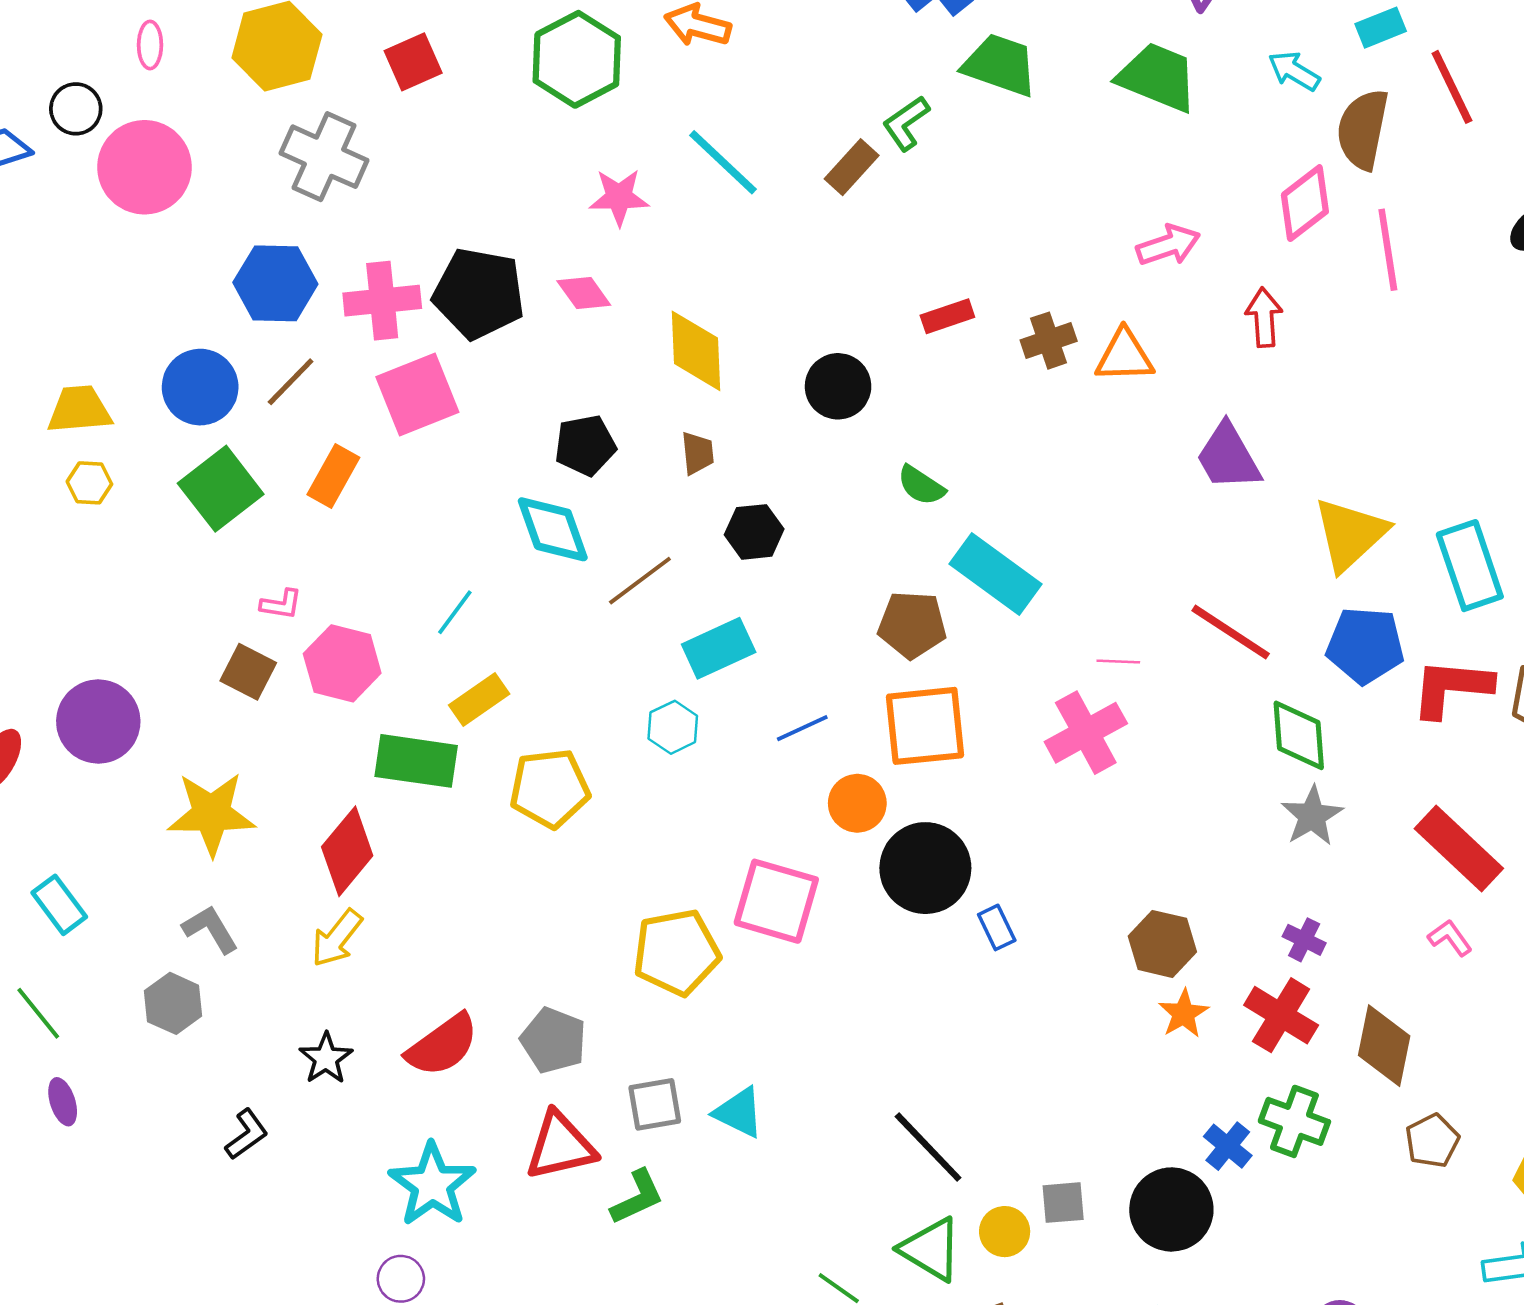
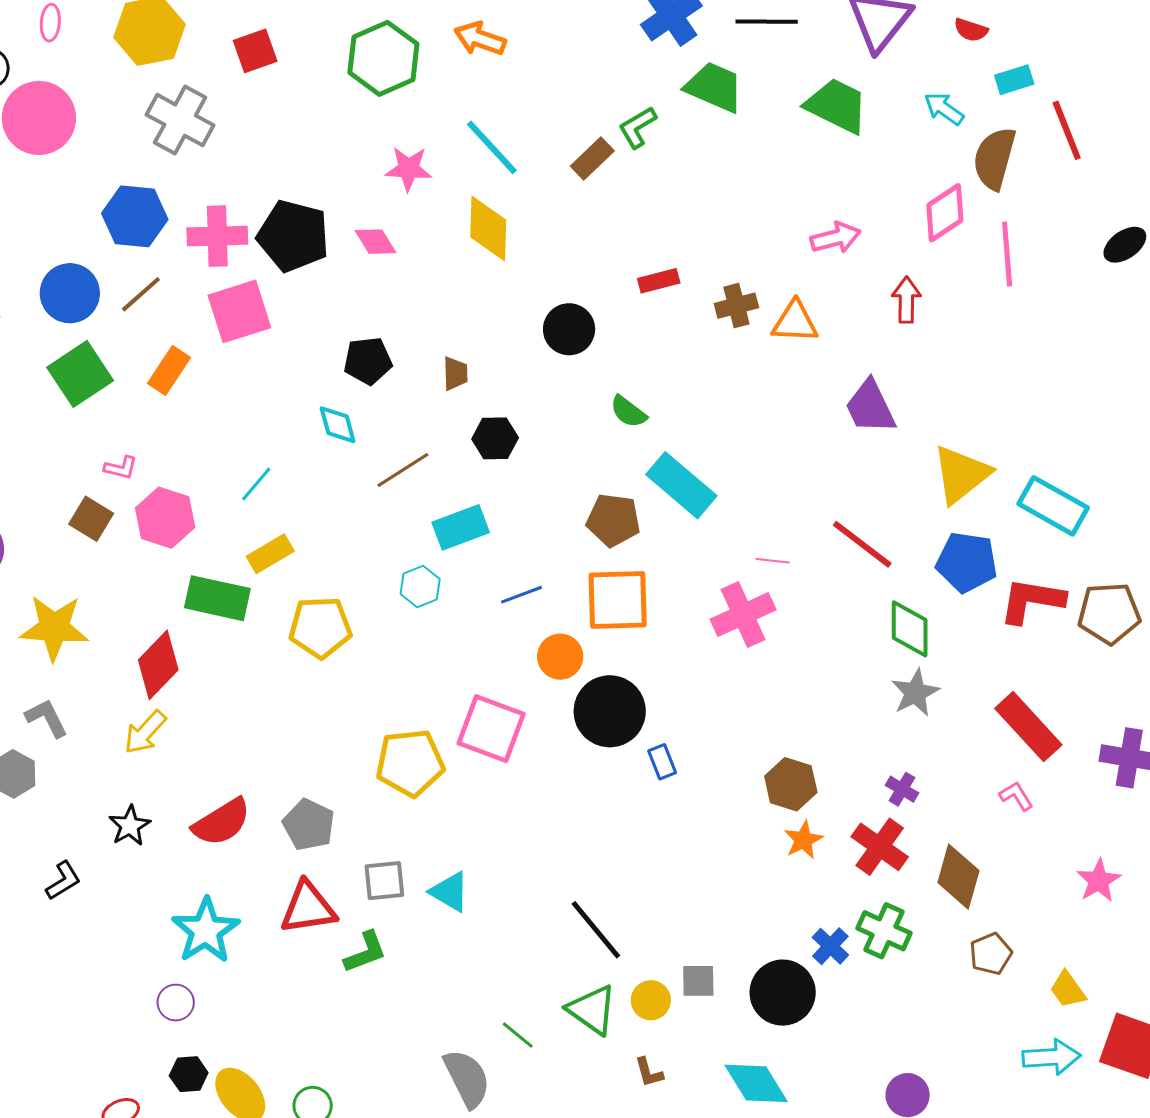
yellow diamond: (696, 351) -> (488, 228), moved
cyan diamond: (553, 529) -> (338, 425), size x0.7
cyan rectangle: (1470, 566) -> (1053, 506), turned -46

